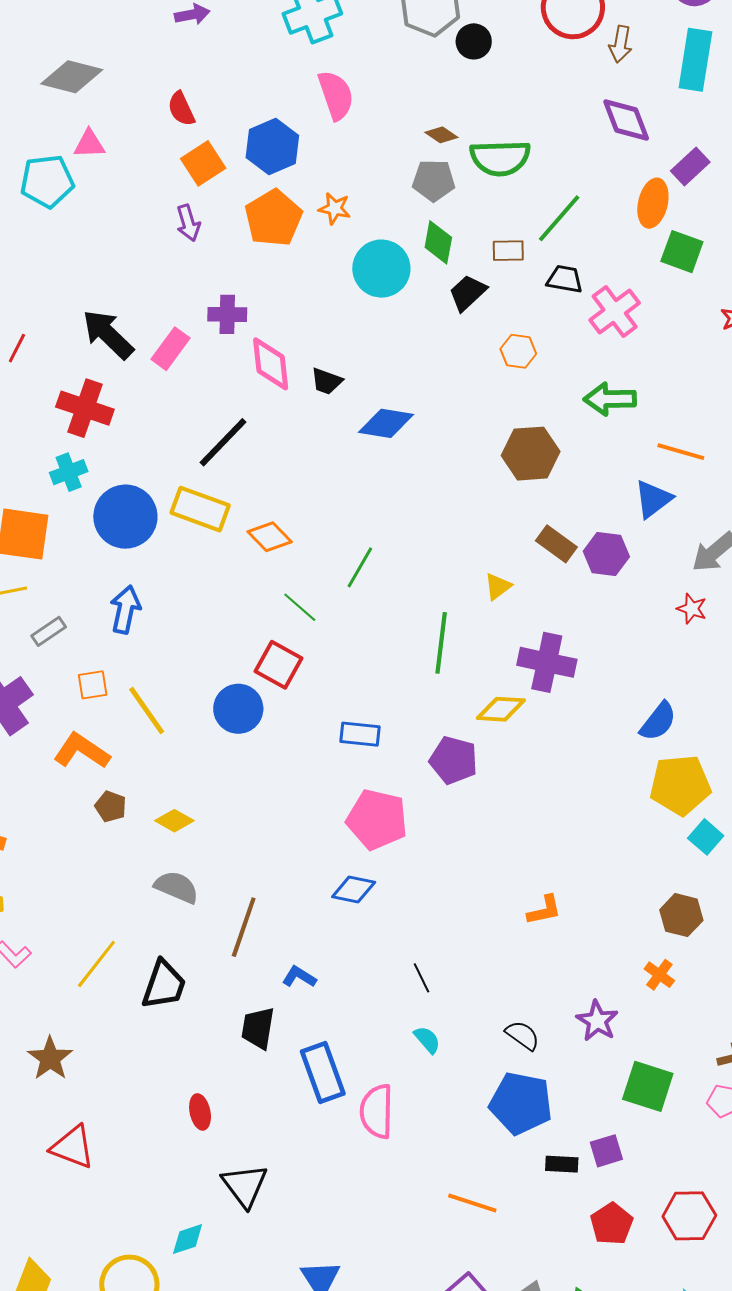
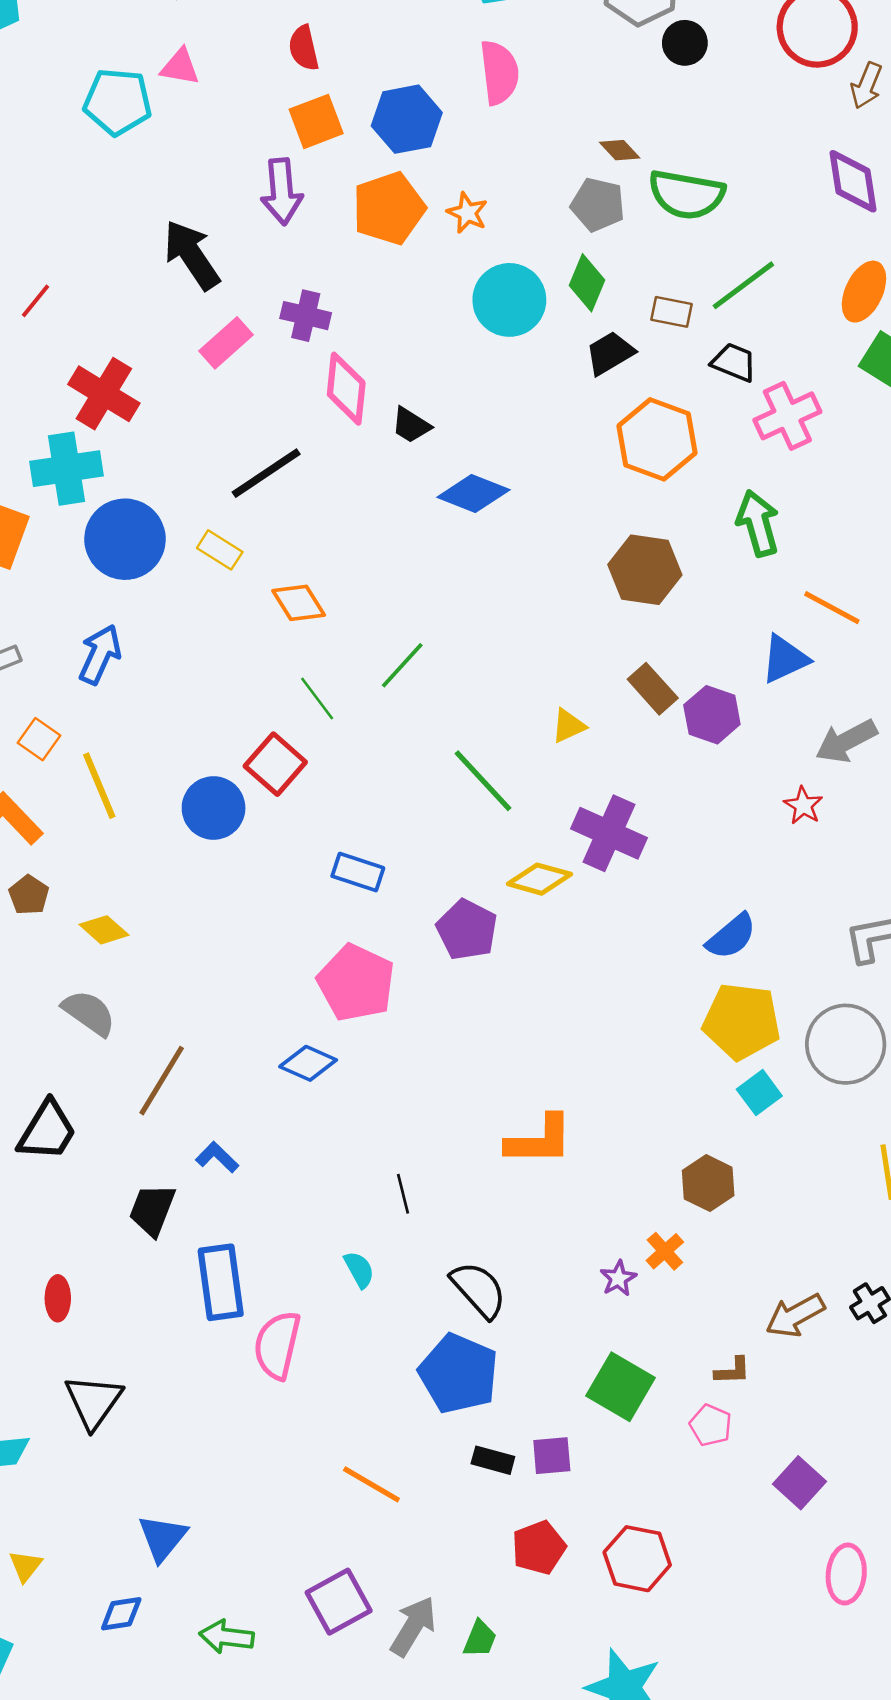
purple arrow: (188, 223) -> (282, 192), size x1.4
black arrow: (108, 334) -> (192, 255), moved
orange hexagon: (518, 351) -> (657, 439), size x1.8
green arrow: (610, 399) -> (758, 523), turned 63
cyan cross: (69, 472) -> (67, 469), size x1.5
yellow rectangle: (200, 509) -> (220, 550), size x0.6
green line: (441, 643) -> (483, 781), turned -62
orange square: (93, 685) -> (39, 739), turned 32
orange L-shape: (544, 910) -> (539, 1140), size x1.5
black line: (422, 978) -> (403, 1194), moved
purple star: (597, 1021) -> (618, 1278), moved, size x0.7
black semicircle: (523, 1035) -> (479, 1290), size x1.4

